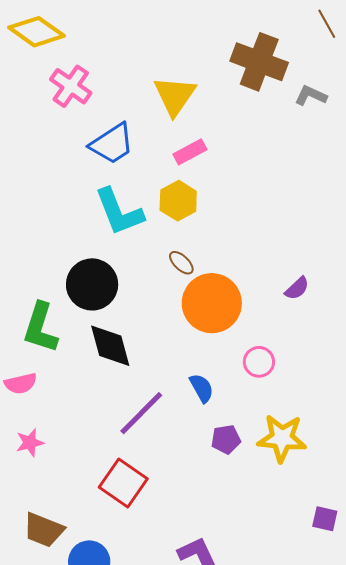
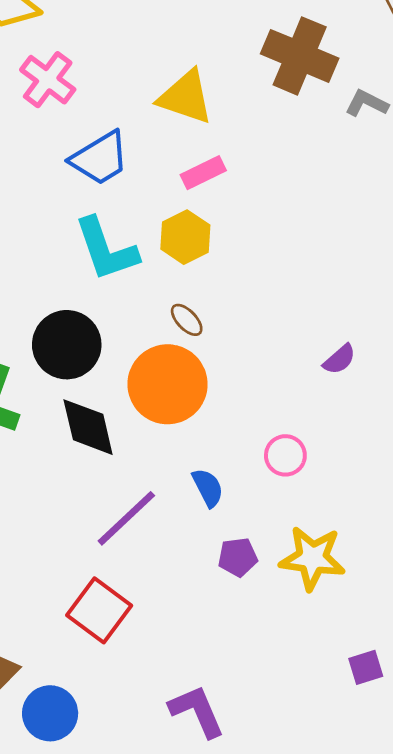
yellow triangle: (175, 96) -> (186, 97), turned -48
orange circle: (212, 303) -> (168, 384), moved
purple square: (325, 519) -> (366, 667), turned -32

